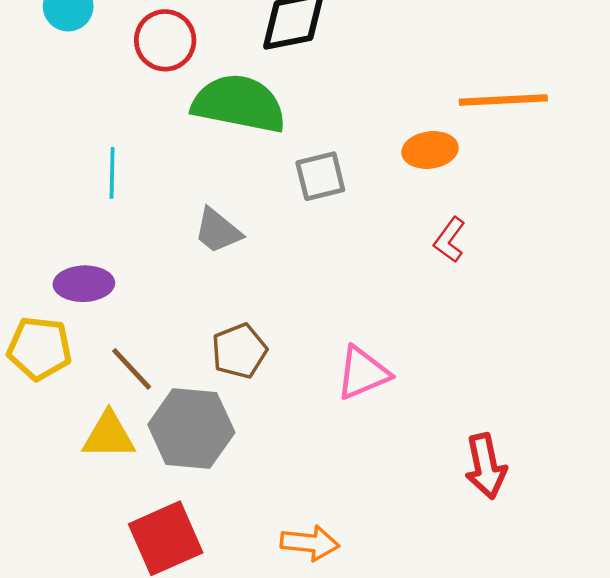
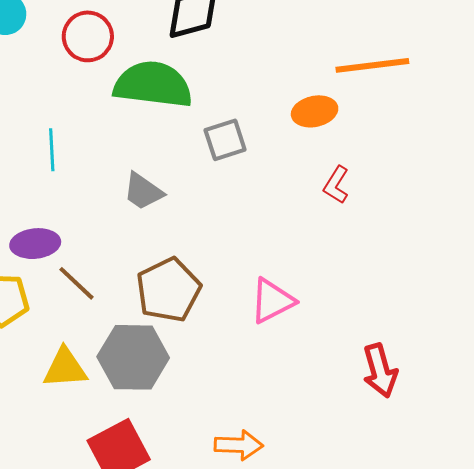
brown pentagon: (239, 351) -> (168, 290), size x1.4
brown line: (132, 369) -> (77, 283), moved

